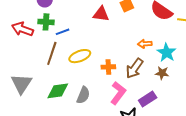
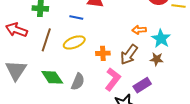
red arrow: (22, 29) -> (16, 30), moved
blue line: (63, 32) -> (76, 17), moved, turned 32
green diamond: (58, 91) -> (52, 77), turned 65

